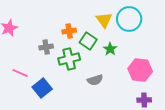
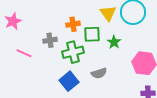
green square: (88, 41) -> (92, 34), turned -36
pink line: (20, 73) -> (24, 53), moved
blue square: (42, 88) -> (69, 81), moved

